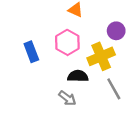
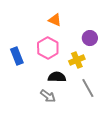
yellow cross: (101, 56) -> (77, 60), size x0.7

